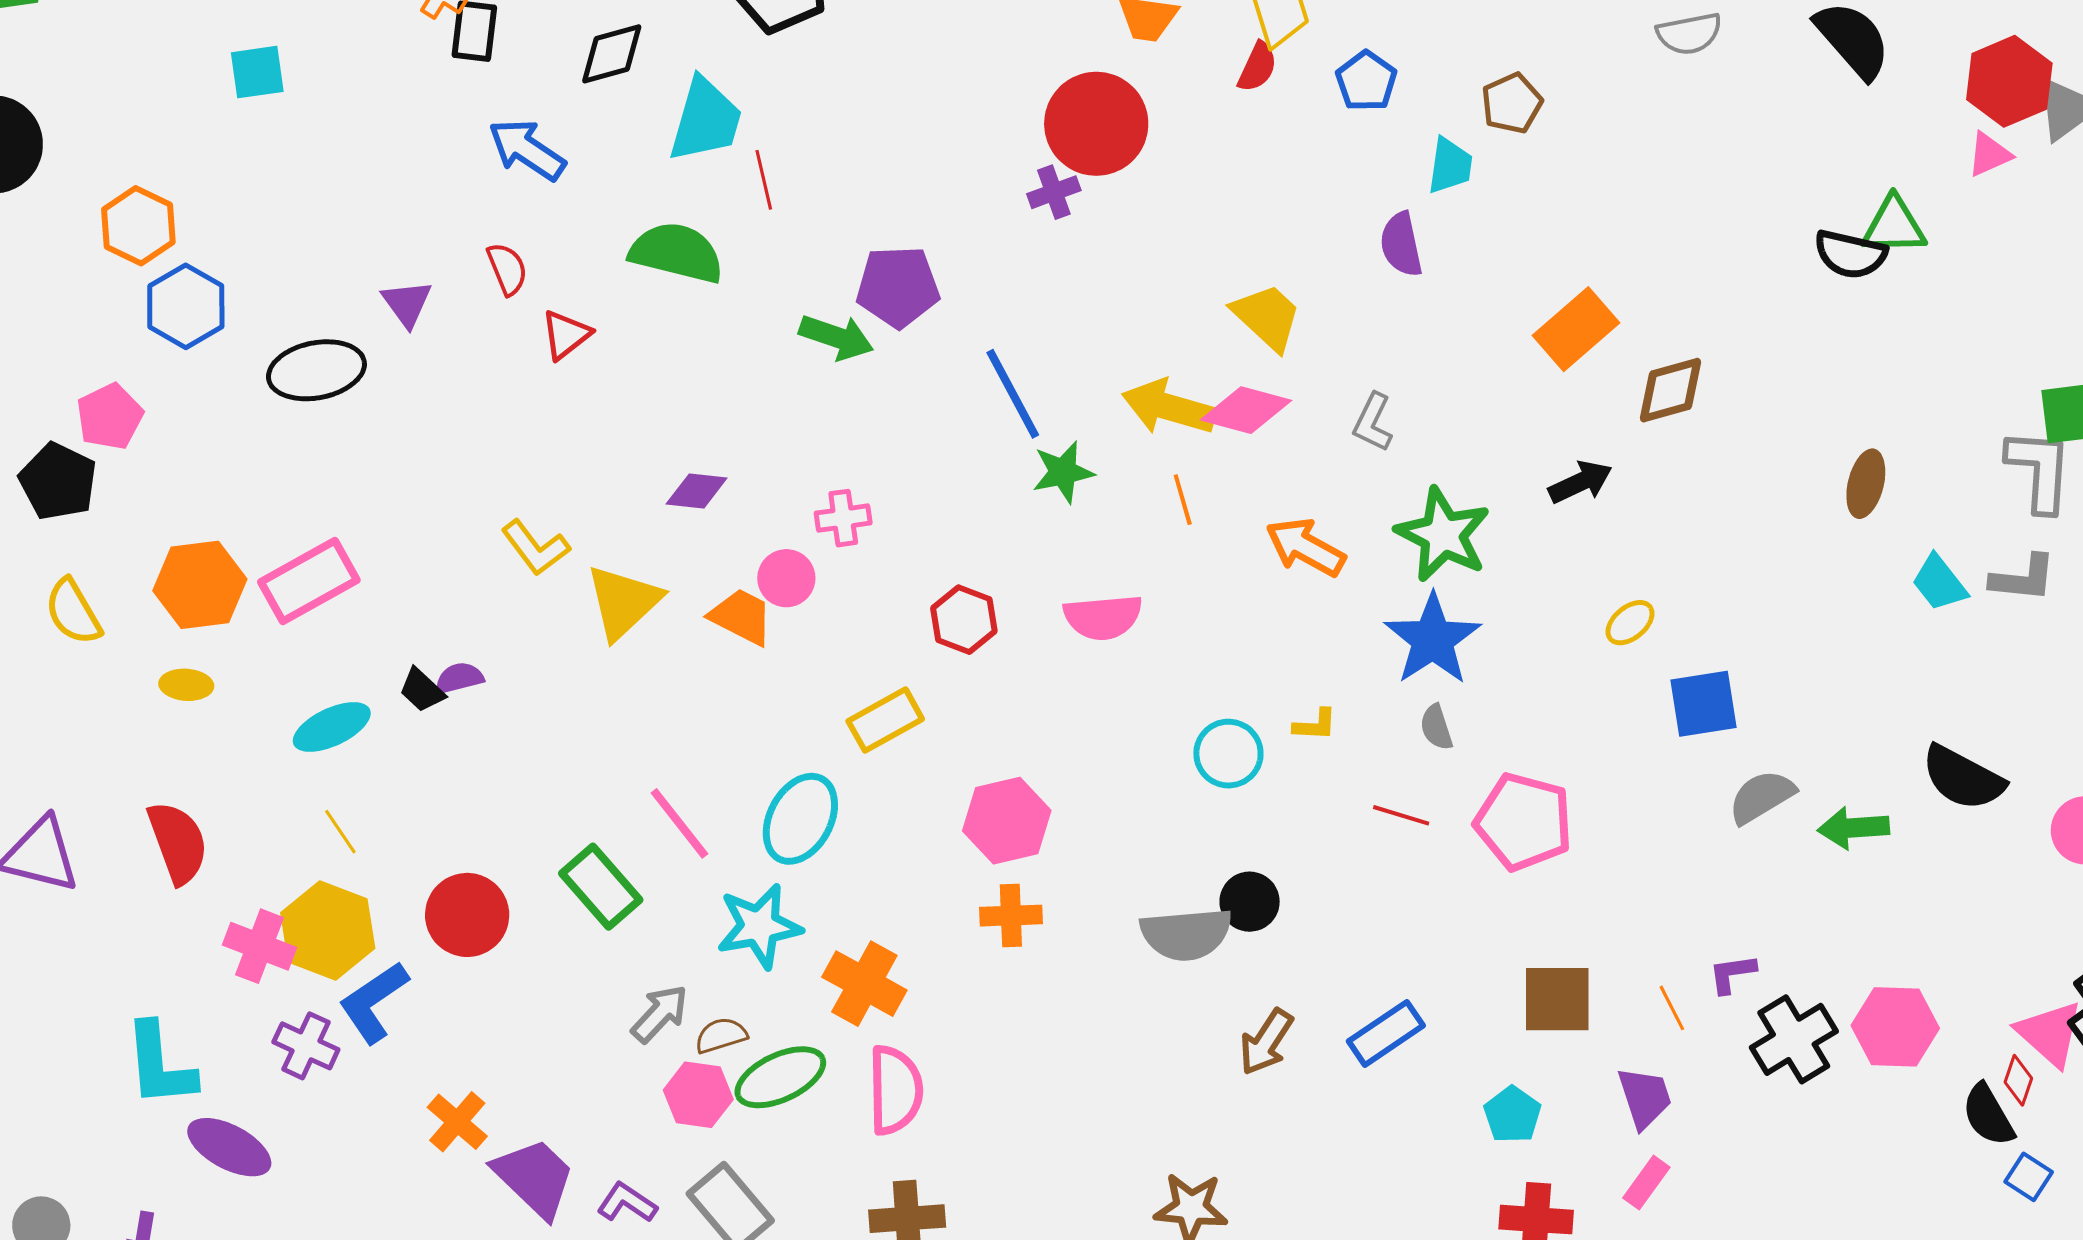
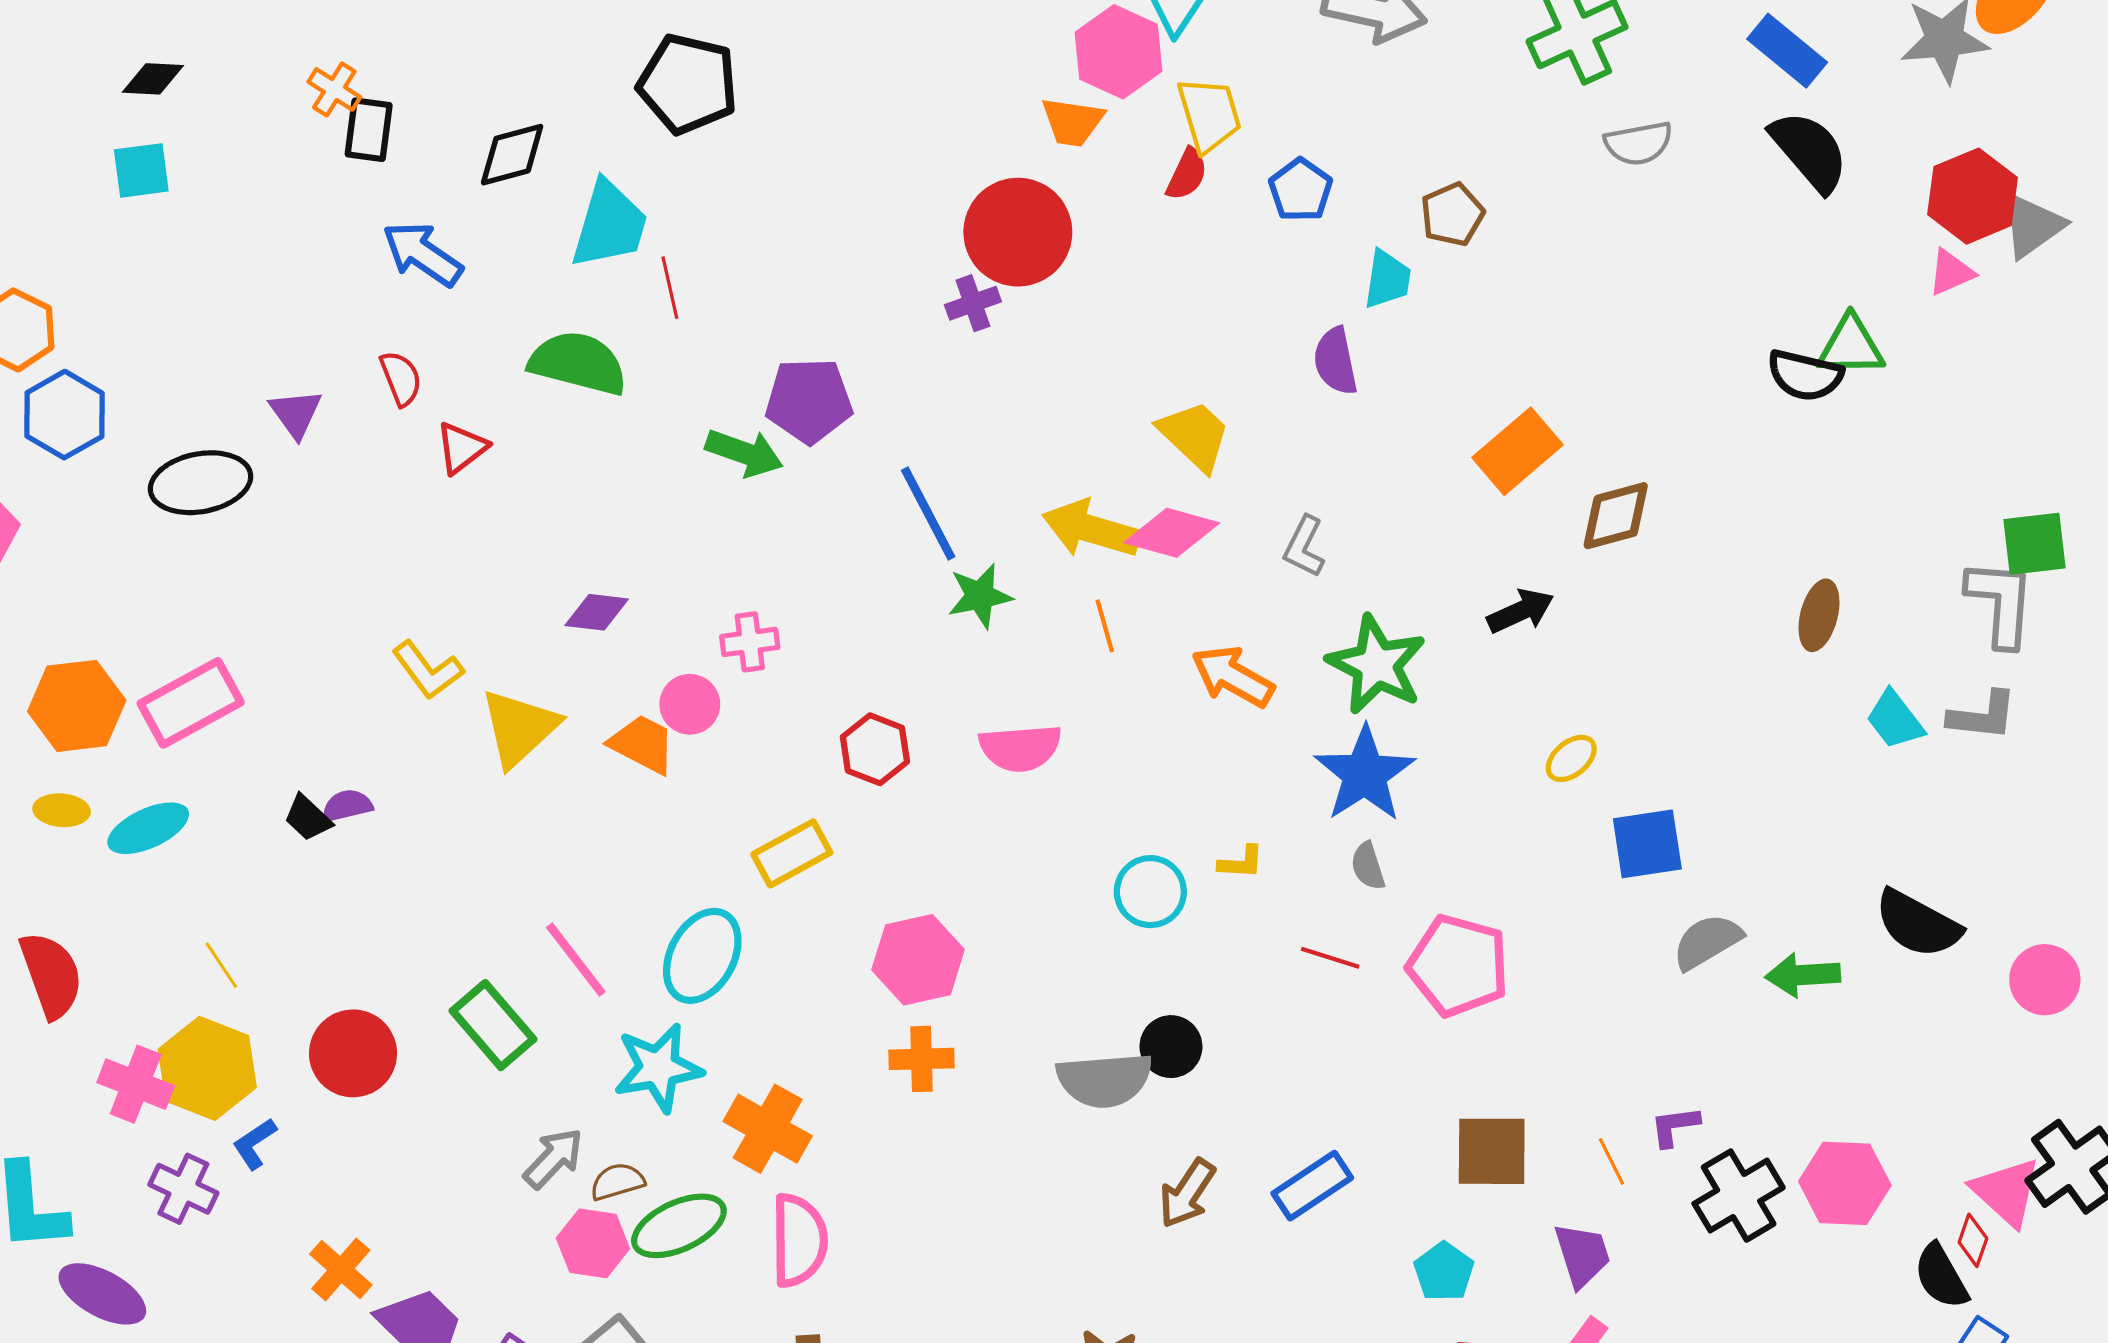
cyan ellipse: (332, 727) -> (148, 828), moved
blue L-shape: (374, 1002) -> (255, 1144), size x0.6

